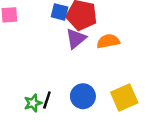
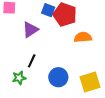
purple triangle: (76, 38) -> (30, 30), moved
black line: (47, 100) -> (32, 61), moved

